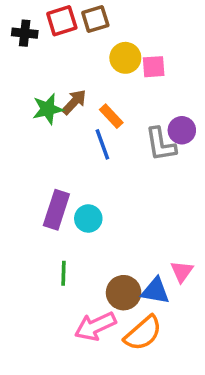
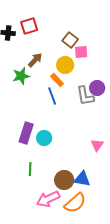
brown square: (95, 19) -> (70, 40), moved, turned -35
yellow circle: (125, 58) -> (65, 65), moved
brown arrow: (74, 102) -> (35, 60), moved
pink triangle: (182, 271) -> (97, 145), moved

